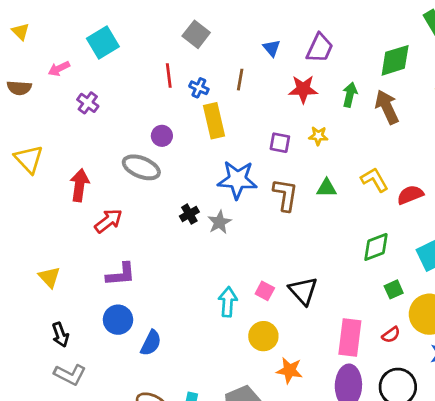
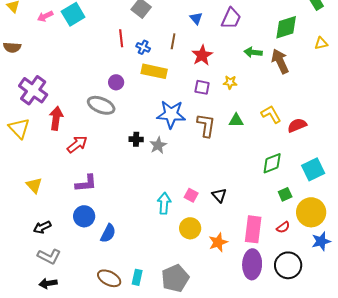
pink arrow: (59, 69) -> (45, 16), moved
red star: (303, 89) -> (202, 55), moved, turned -30
green arrow: (350, 95) -> (253, 52), turned -96
purple cross: (88, 103) -> (33, 90), moved, size x1.8
yellow rectangle: (214, 121) -> (154, 71), turned -65
yellow triangle: (29, 159) -> (19, 128), moved
black cross: (189, 214) -> (136, 139), turned 32
black triangle: (303, 291) -> (219, 195), size x0.7
black arrow: (60, 335) -> (42, 227), turned 84
orange star: (289, 370) -> (218, 242), moved, turned -30

